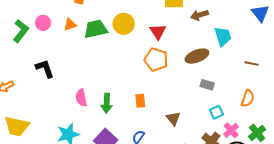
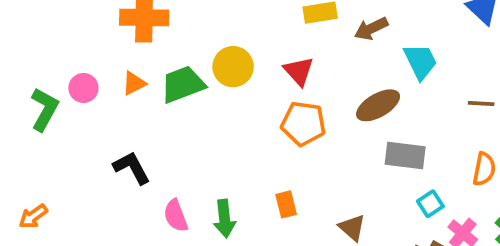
black L-shape: (45, 69) -> (132, 168), moved
gray rectangle: (207, 85) -> (405, 155), size x1.5

